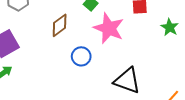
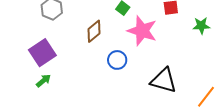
green star: (170, 27) -> (201, 26), turned -30

